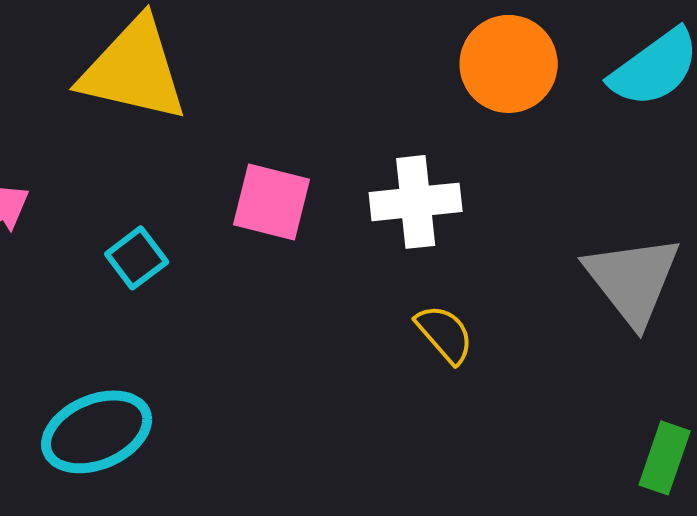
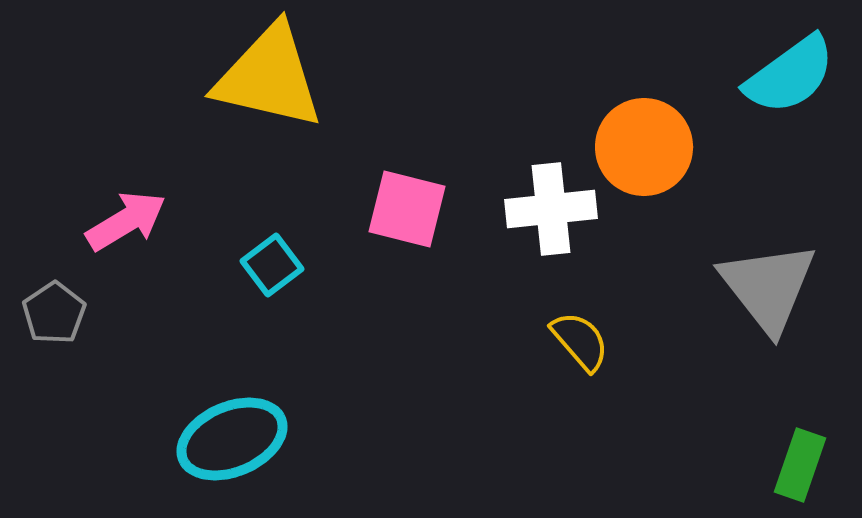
orange circle: (509, 64) -> (644, 147), moved

